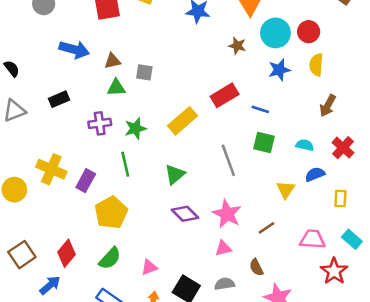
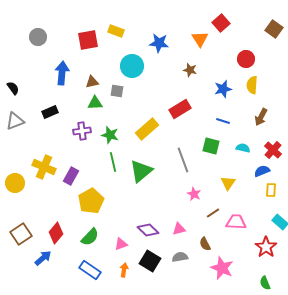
cyan circle: (275, 33) -> (132, 66), moved
blue arrow: (74, 49) -> (62, 73), turned -100
blue line: (260, 109) -> (223, 121), moved
green star: (135, 128) -> (110, 135), turned 30
green line: (125, 164) -> (113, 162), moved
green triangle: (175, 174) -> (141, 171), size x1.4
blue semicircle: (315, 174) -> (262, 171), moved
purple diamond: (185, 214) -> (148, 230), moved
pink star: (227, 214) -> (194, 194), moved, size x0.6
pink trapezoid: (312, 239) -> (236, 222), moved

